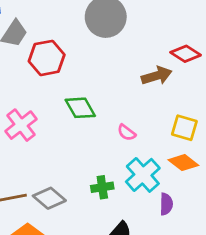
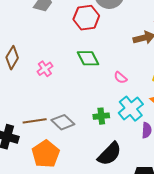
red hexagon: (47, 58) -> (86, 18), moved
pink cross: (21, 125) -> (45, 69), size x0.7

